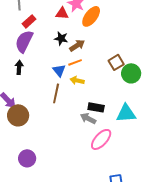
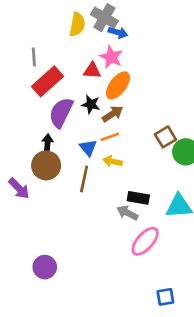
orange ellipse: (91, 16) -> (118, 85), moved
red rectangle: (29, 21) -> (47, 81), size x1.6
purple semicircle: (24, 41) -> (61, 113), moved
black arrow: (19, 67) -> (47, 144), moved
brown circle: (18, 115) -> (46, 165), moved

